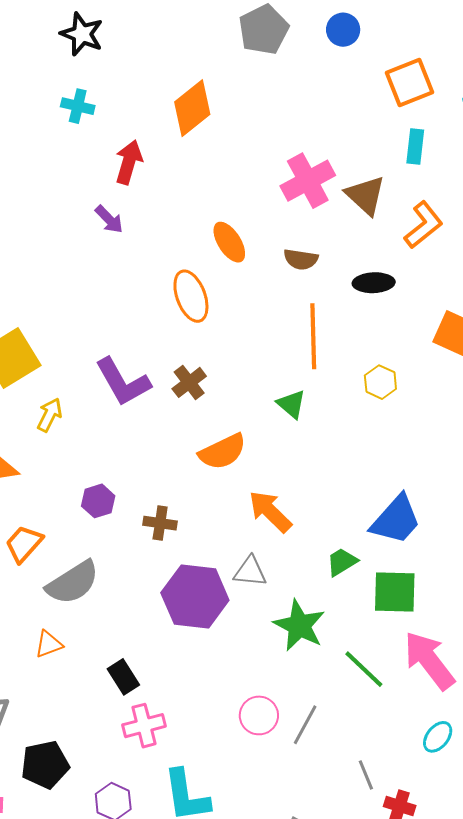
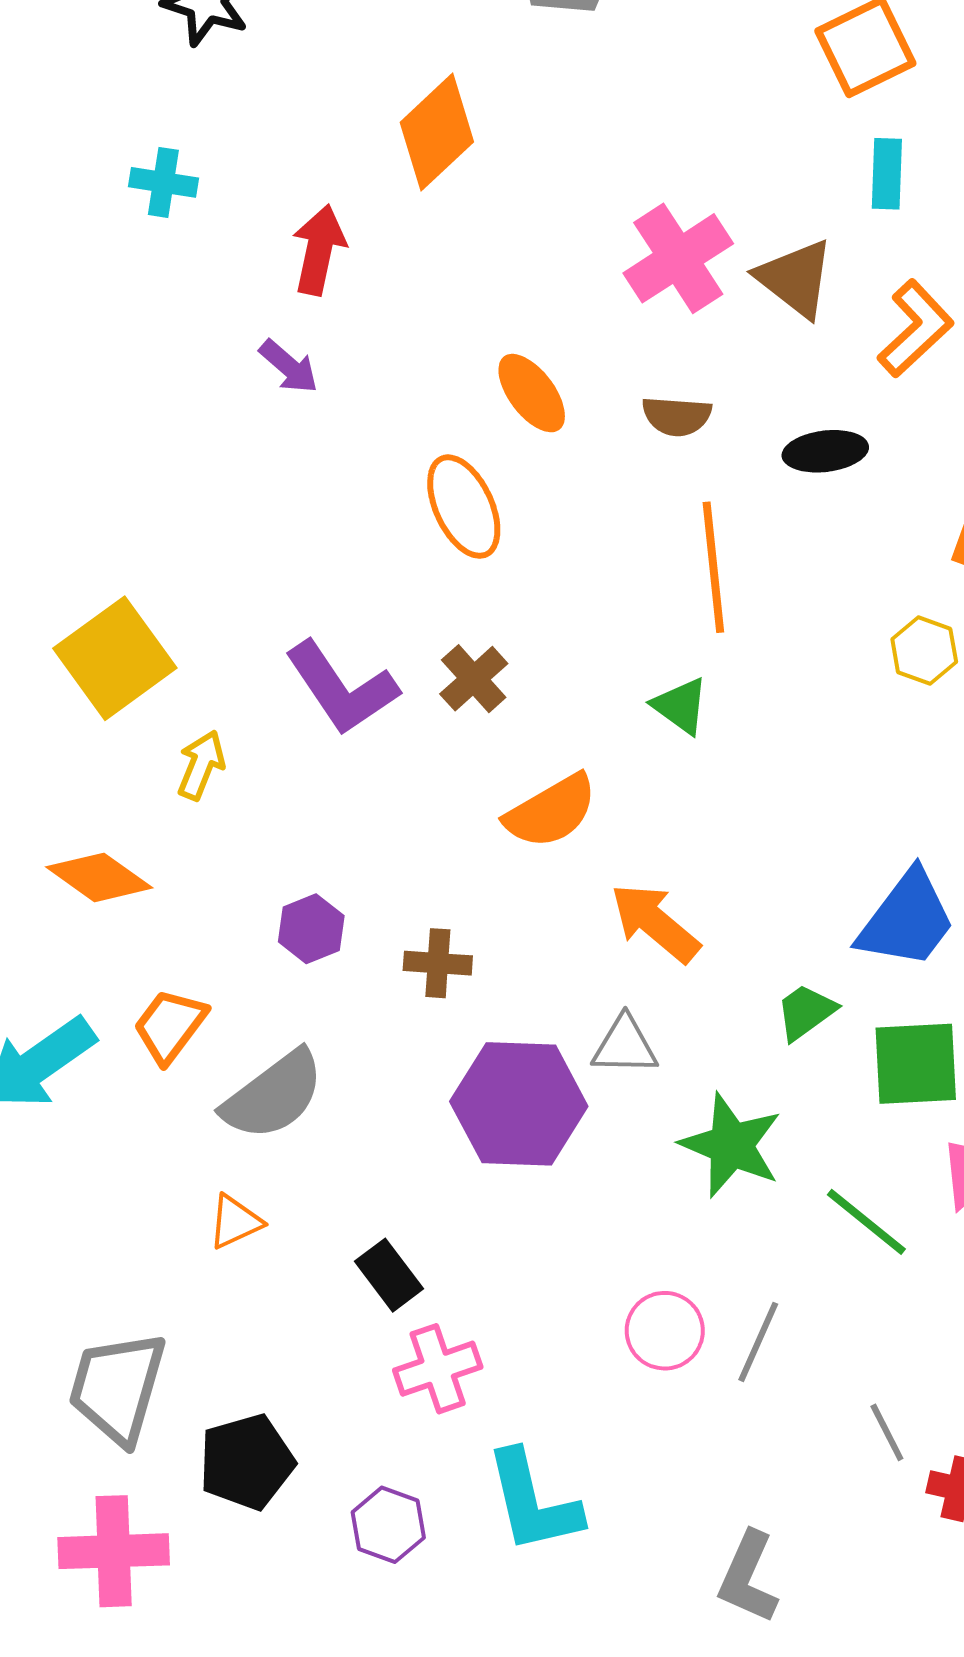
cyan cross: (78, 106) -> (163, 182), moved
yellow hexagon: (380, 382) -> (924, 650), moved

